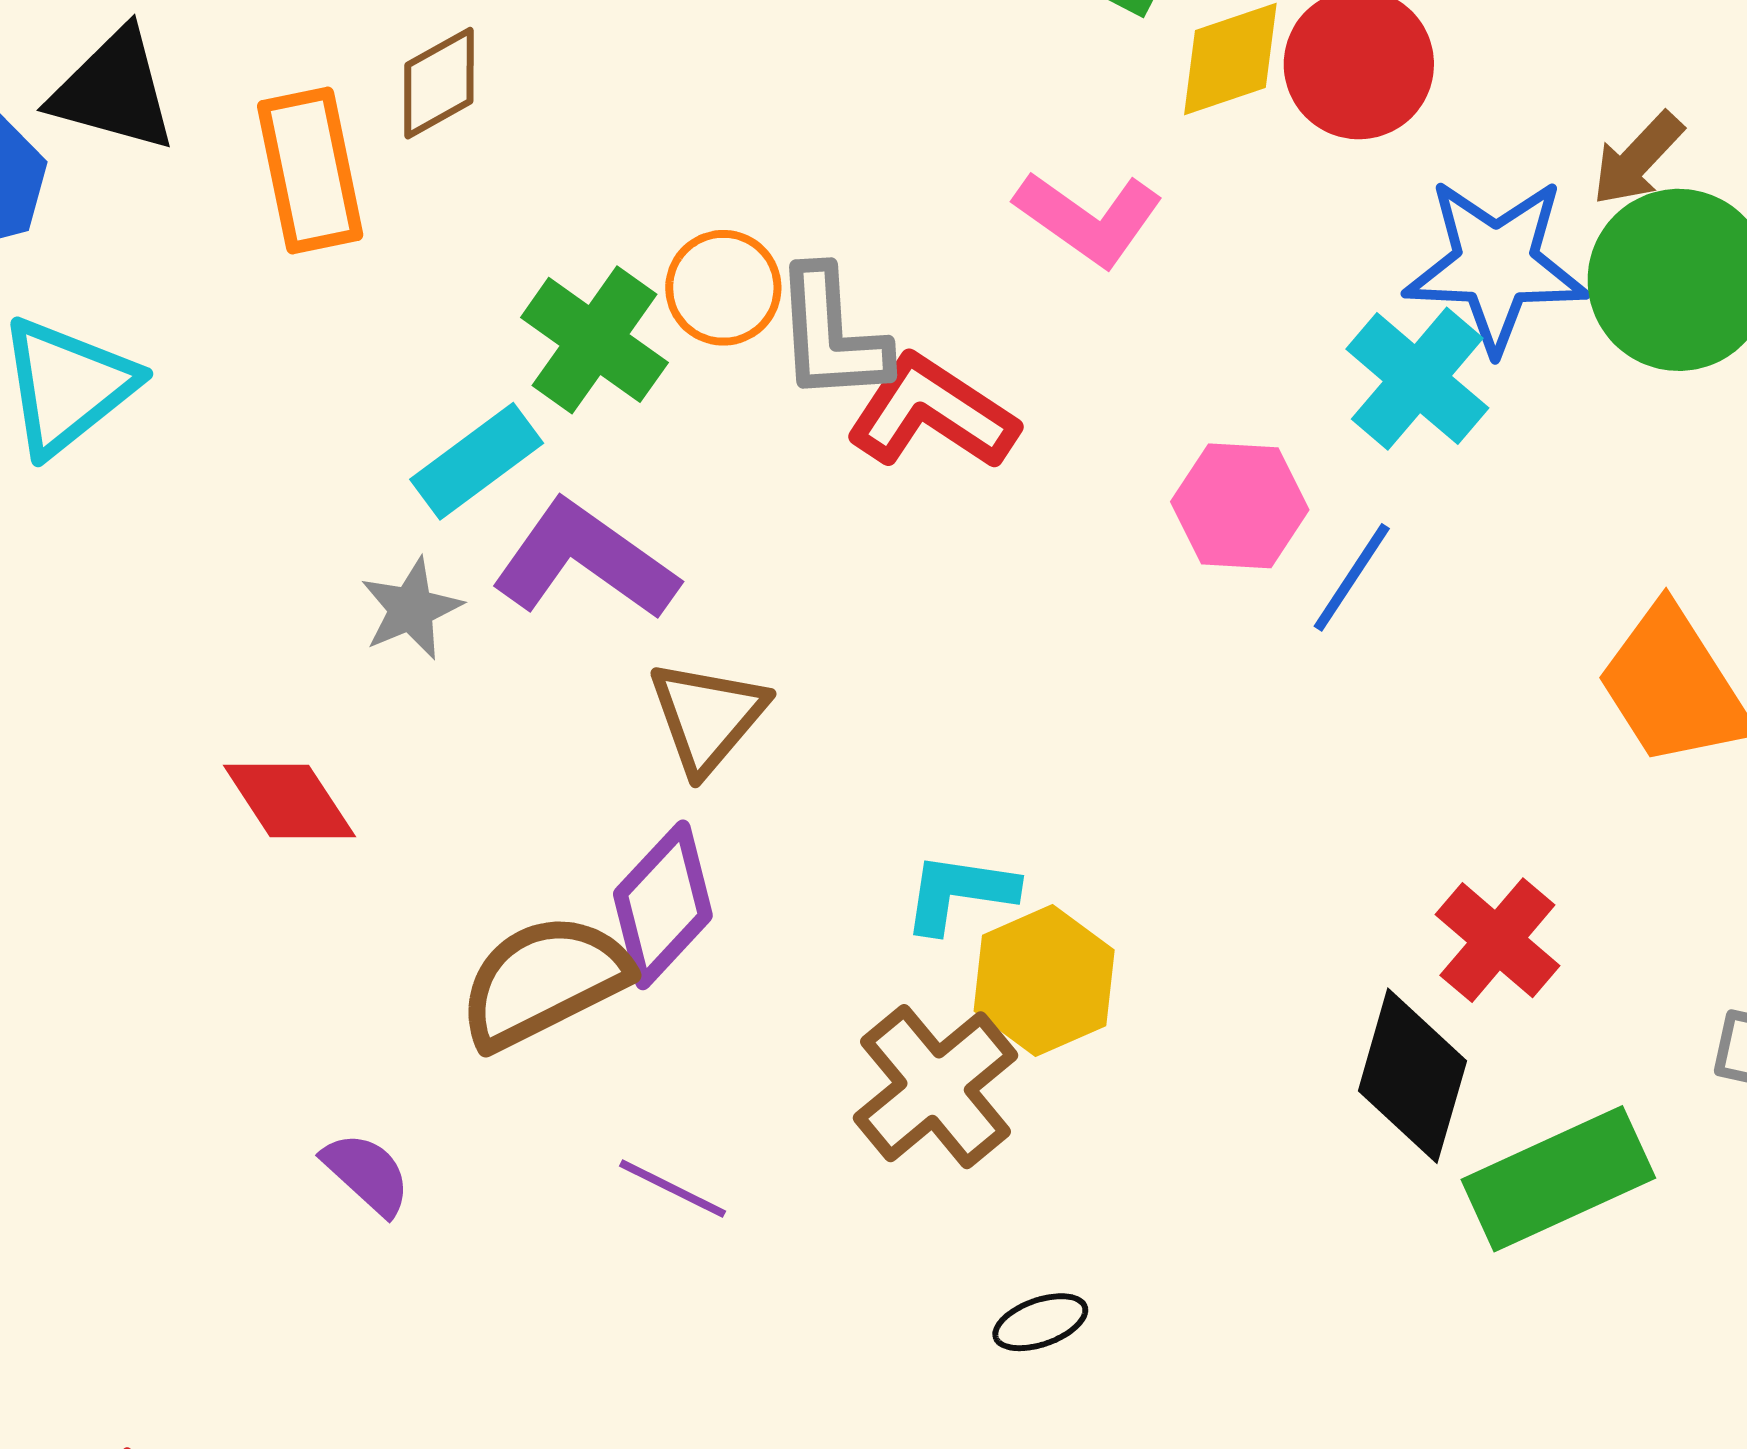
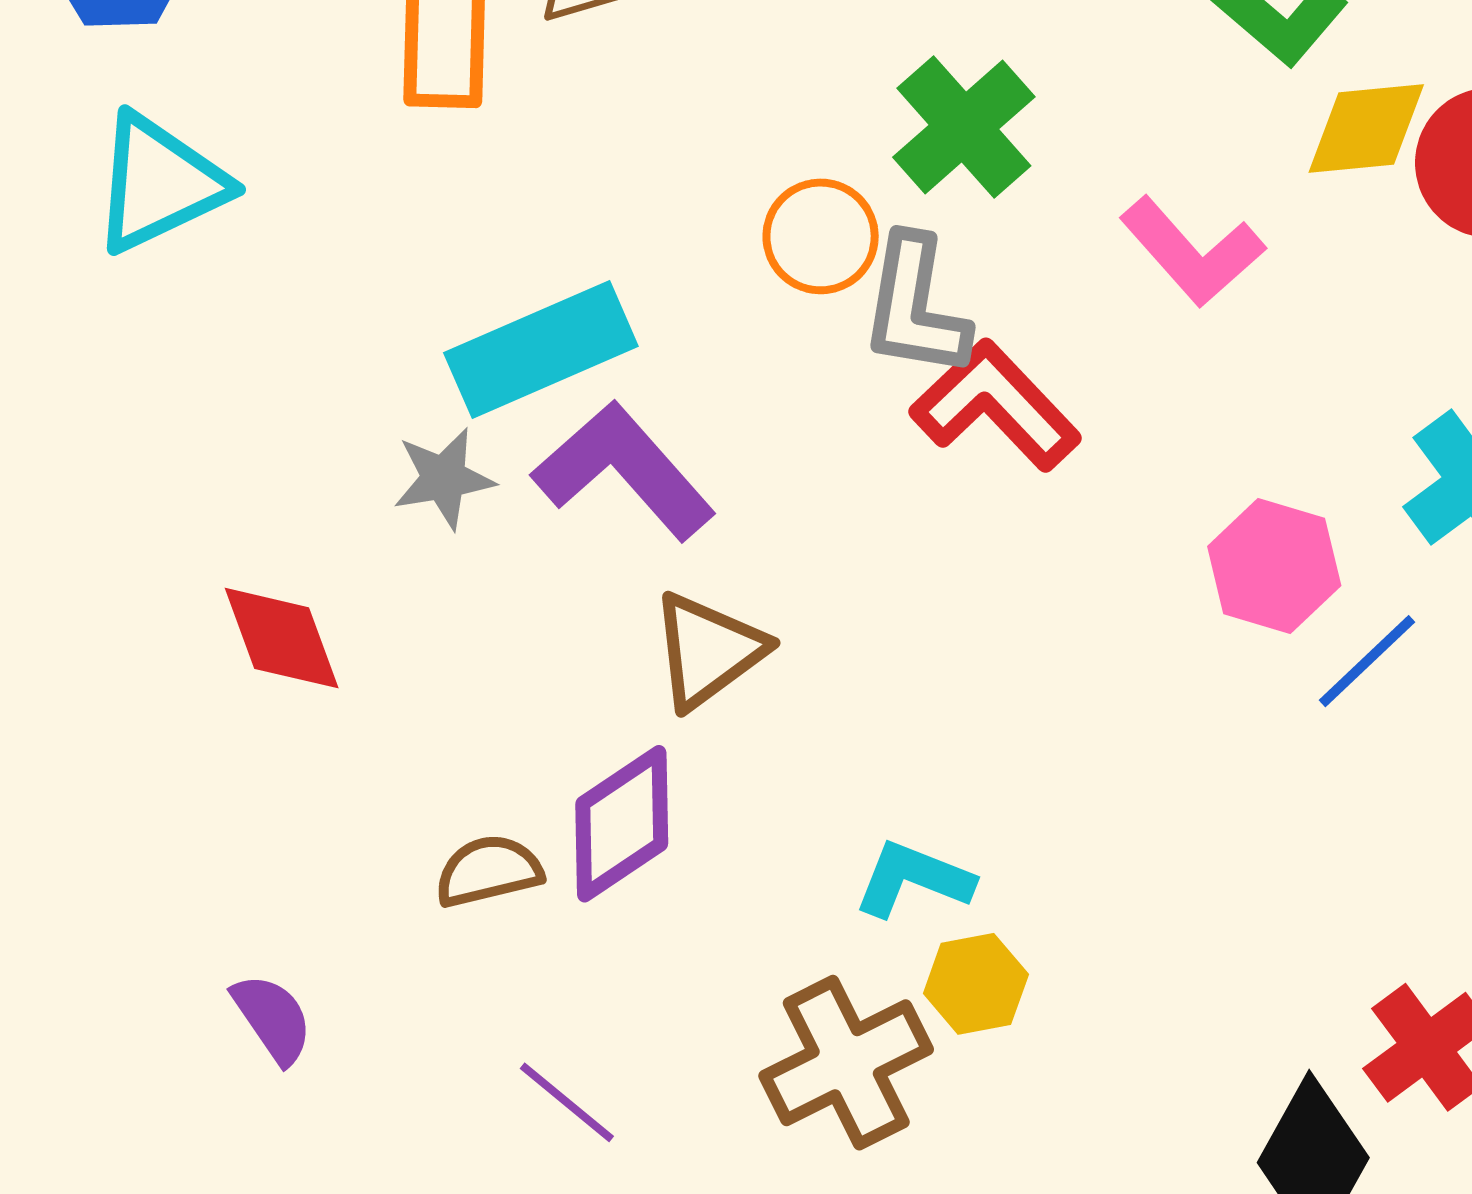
green cross: (594, 340) -> (964, 127), moved
cyan rectangle: (477, 461) -> (541, 350), size x1.4
yellow hexagon: (1044, 980) -> (976, 984), size x0.7
brown semicircle: (544, 981) -> (489, 871), size x0.6

